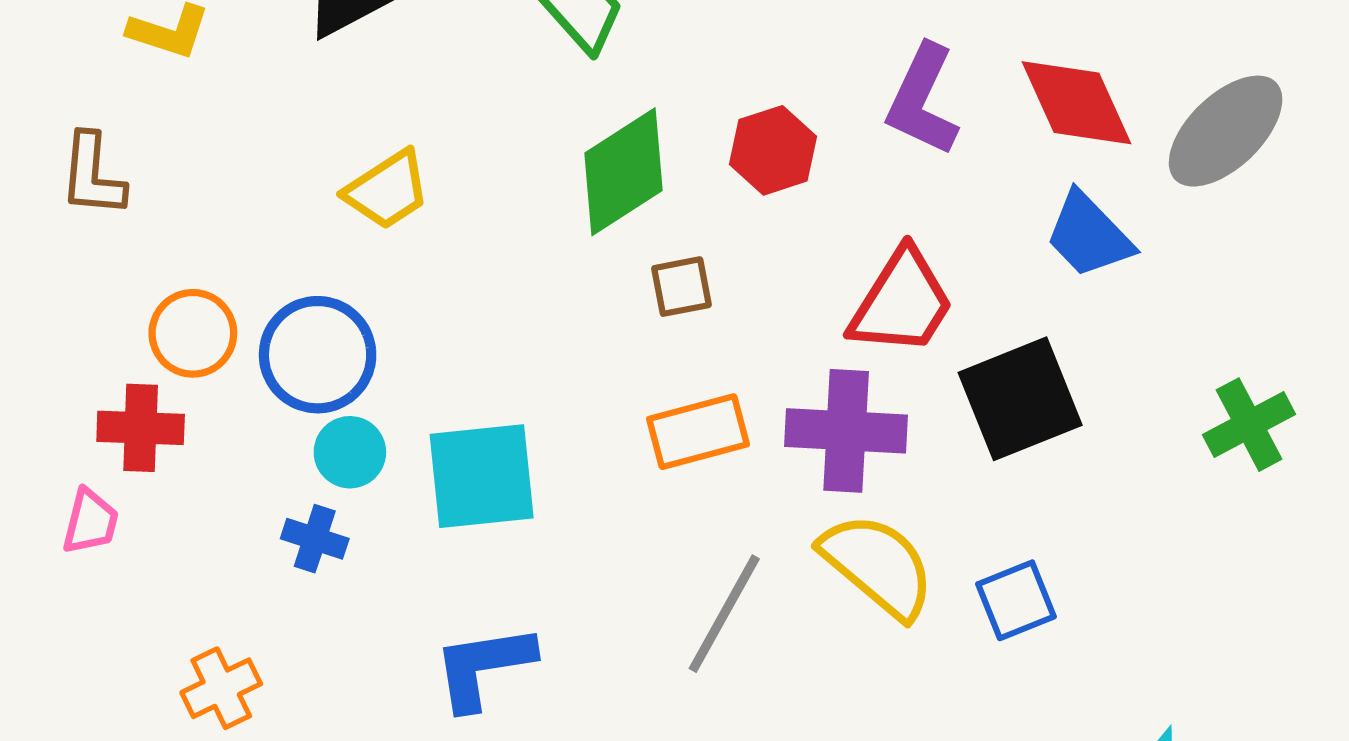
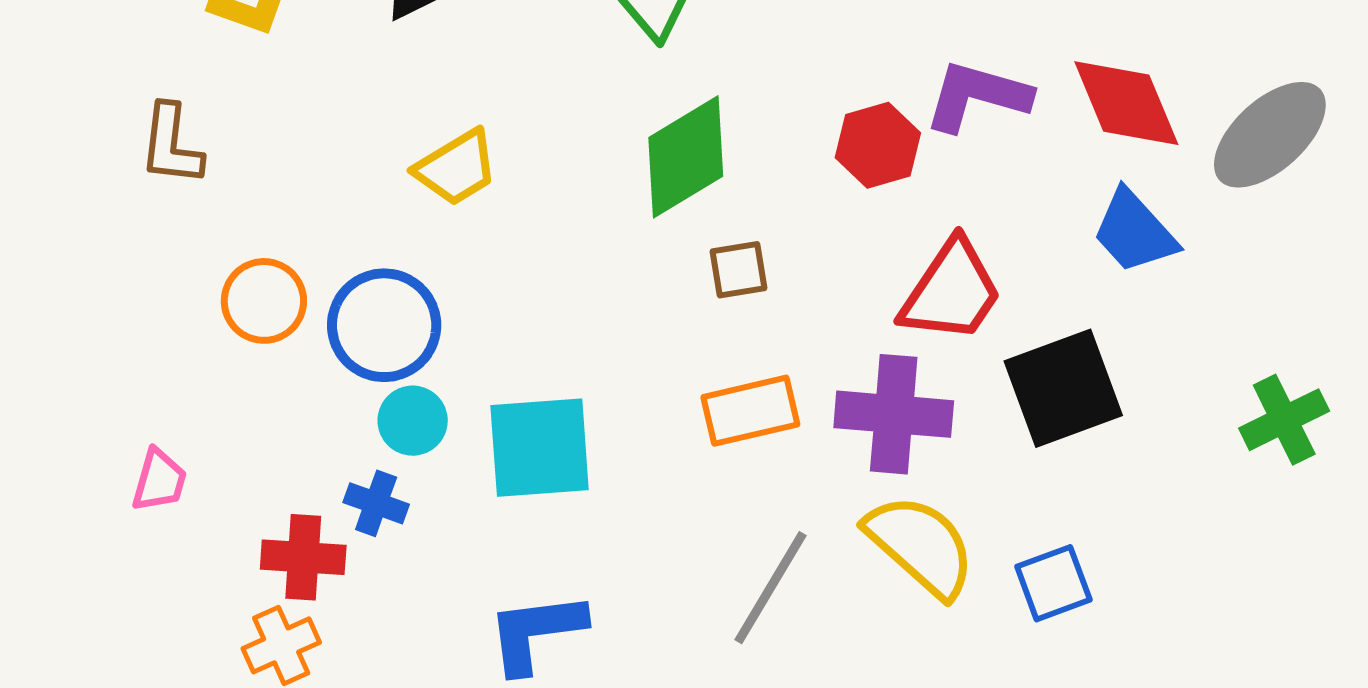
purple L-shape: (923, 100) -> (977, 96), turned 79
red hexagon: (773, 150) -> (878, 145), moved
red cross: (141, 428) -> (303, 557), moved

